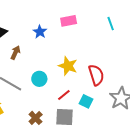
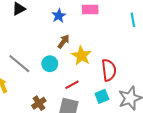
brown arrow: (15, 53) -> (63, 42), moved
cyan square: (86, 101) -> (102, 96), moved, turned 32

